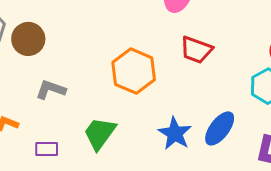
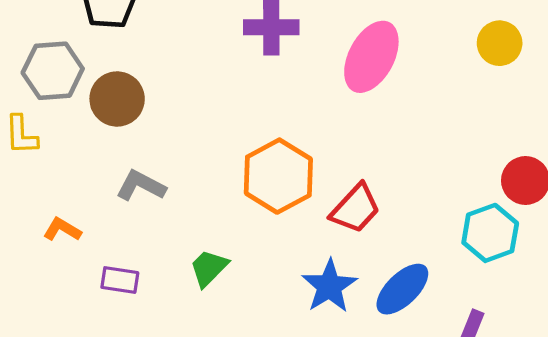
red trapezoid: (196, 50) -> (355, 209), moved, turned -76
green trapezoid: (100, 133) -> (209, 268), size x0.7

